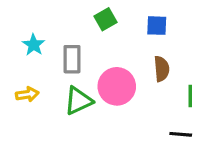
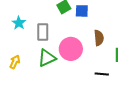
blue square: (157, 26) -> (82, 11), moved
yellow arrow: (27, 94) -> (15, 62), moved, turned -56
black line: (181, 134) -> (102, 74), moved

